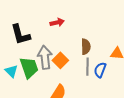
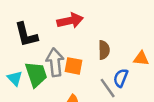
red arrow: (57, 22) -> (70, 21), size x1.5
orange square: (60, 60) -> (73, 66), turned -35
gray line: (88, 67) -> (108, 88), moved, turned -36

